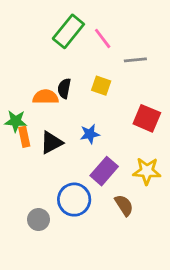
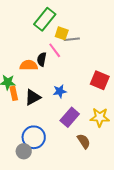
pink line: (103, 38) -> (55, 50), moved
gray line: (135, 60) -> (72, 39), moved
yellow square: (101, 86) -> (62, 33), moved
blue circle: (74, 200) -> (34, 137), moved

